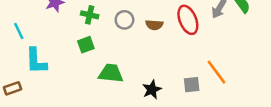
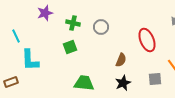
red ellipse: (188, 20) -> (147, 40), moved
brown semicircle: (154, 25) -> (121, 60), moved, turned -72
green trapezoid: (111, 73) -> (84, 83), moved

